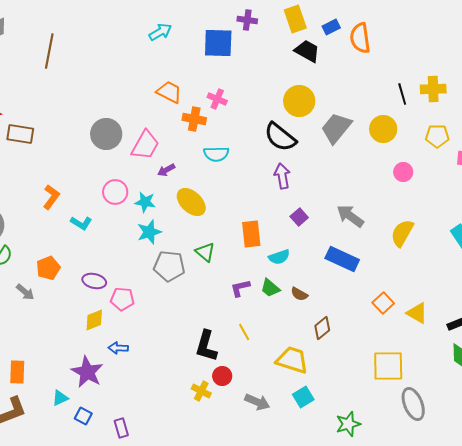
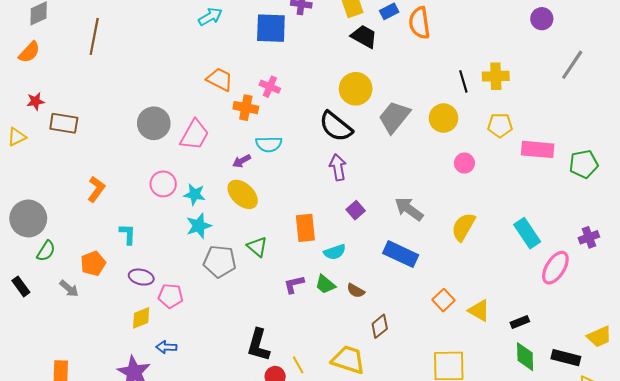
purple arrow: (166, 170) -> (242, 161), moved
cyan L-shape: (81, 223) -> (128, 234), moved, turned -120
yellow line: (244, 332) -> (298, 365), moved

